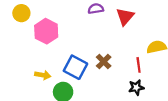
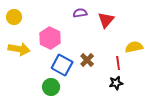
pink hexagon: (46, 31) -> (50, 38), moved
yellow arrow: (43, 75) -> (19, 49), moved, size x1.5

